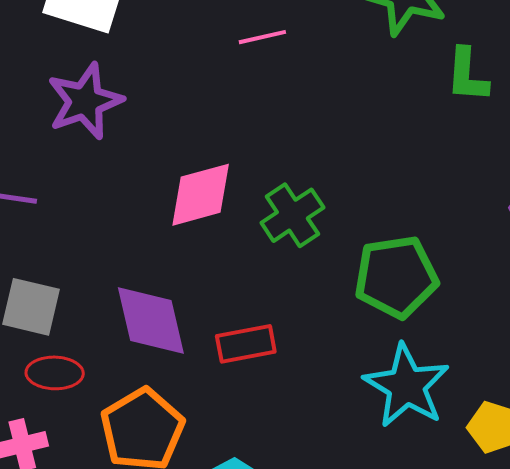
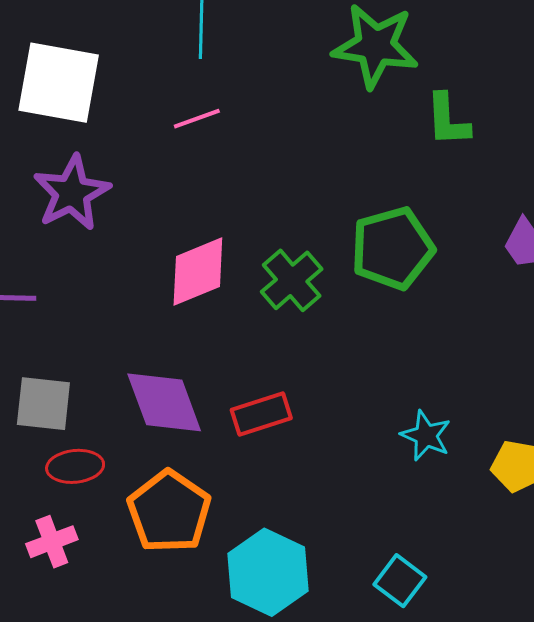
pink line: (262, 37) -> (197, 119), moved
green pentagon: (396, 277) -> (393, 248), moved
cyan star: (407, 386) -> (426, 436), size x0.6

